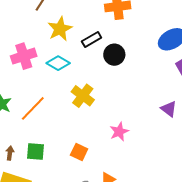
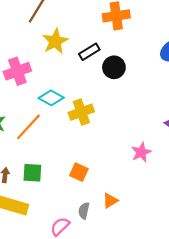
cyan diamond: (58, 63) -> (51, 98), moved
yellow cross: (83, 96) -> (81, 112), turned 35
pink star: (119, 132) -> (141, 152), moved

